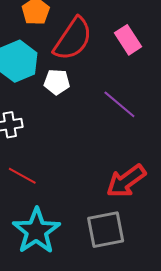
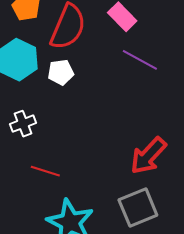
purple line: (119, 104) -> (140, 60), moved

